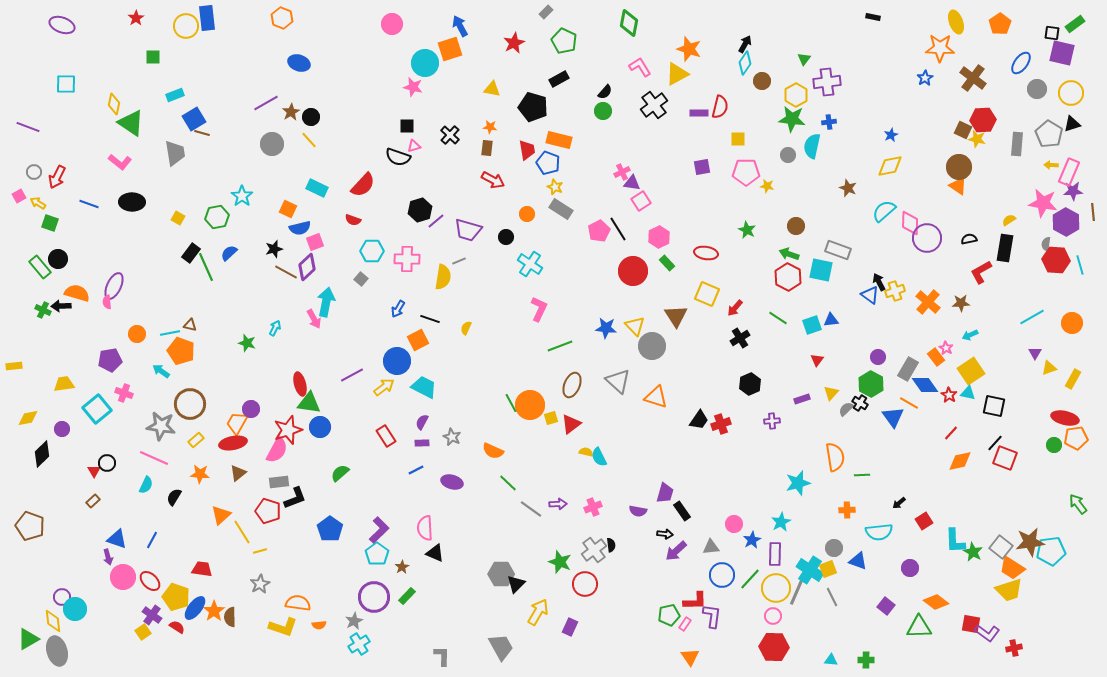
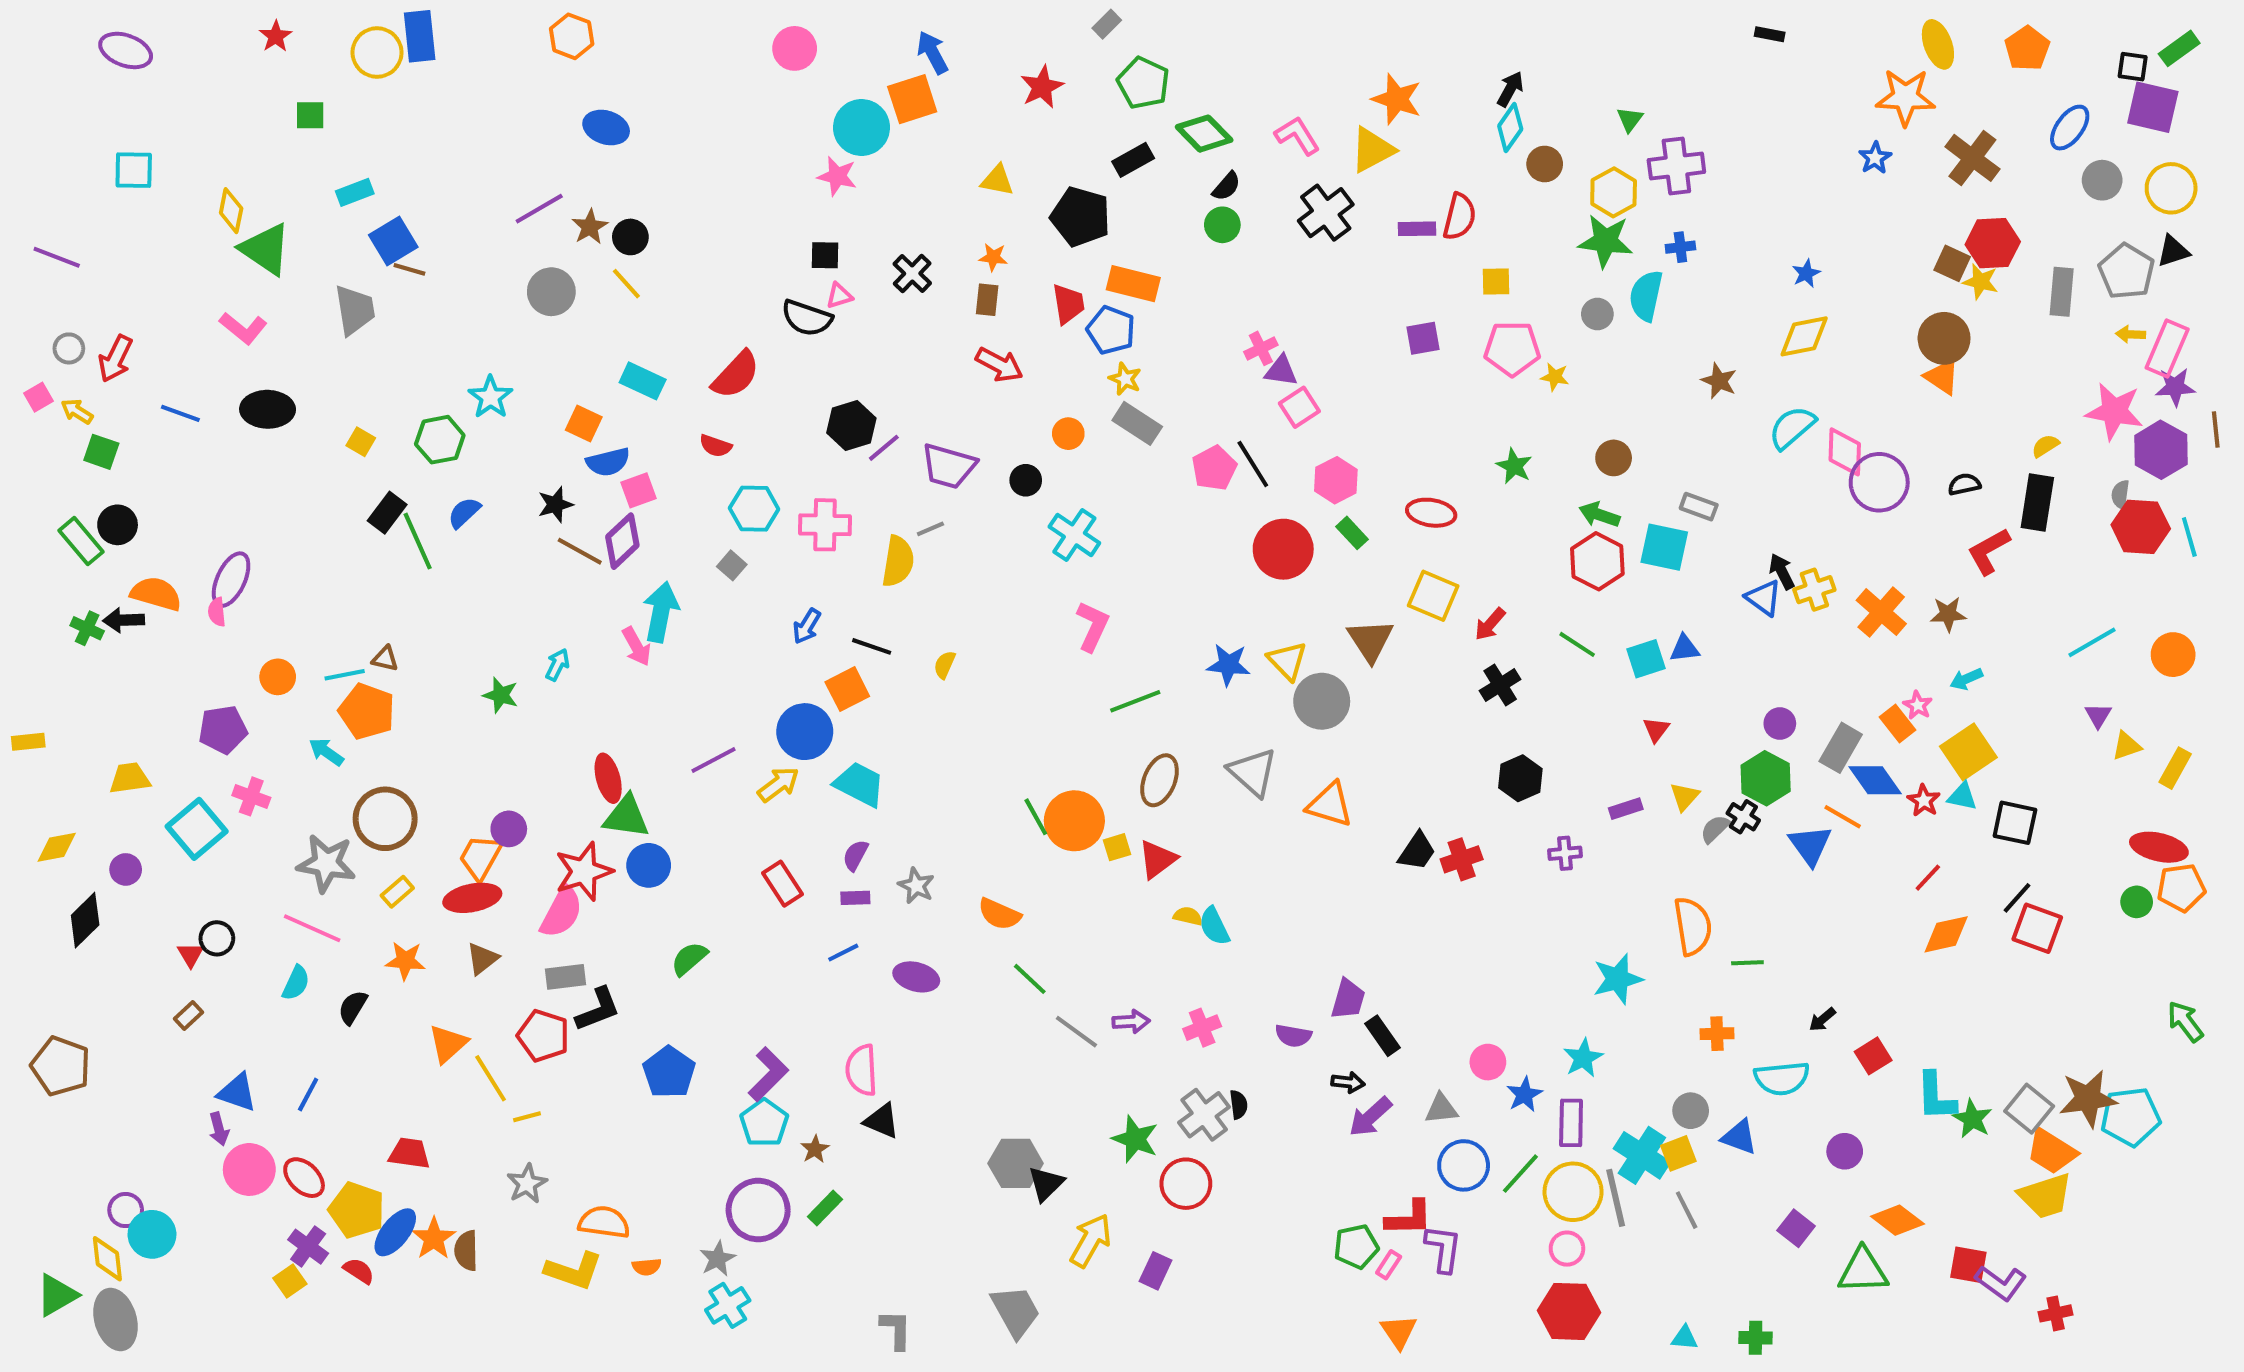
green diamond: (629, 23) -> (1204, 134), moved, turned -56
gray rectangle: (838, 250) -> (1699, 507), size x0.7
gray line: (797, 591) -> (1616, 1198), turned -36

